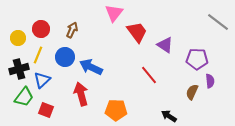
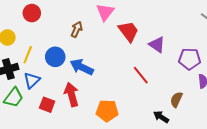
red circle: (41, 29) -> (32, 13), moved
brown arrow: (72, 30) -> (77, 29), moved
brown semicircle: (192, 92) -> (176, 100), moved
red square: (46, 110) -> (47, 105), moved

